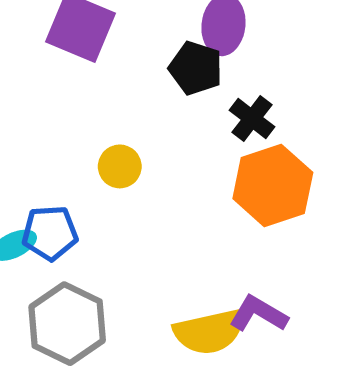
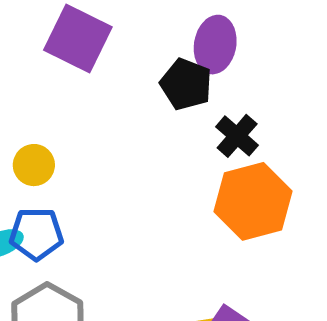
yellow circle: (120, 166) -> (34, 165), moved

